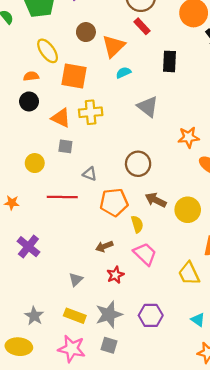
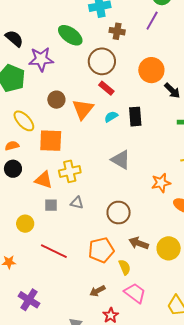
cyan semicircle: (123, 73) -> (111, 117), moved
gray triangle: (90, 174) -> (77, 203), moved
red line: (62, 197) -> (54, 251), turned 32

